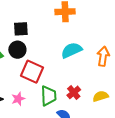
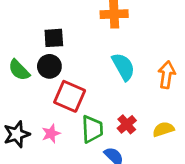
cyan semicircle: (72, 50) -> (123, 67), turned 85

